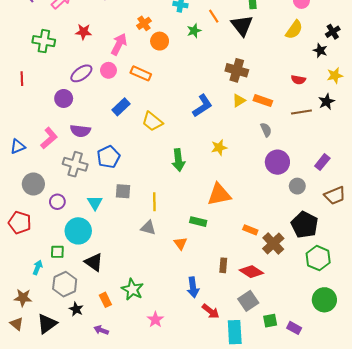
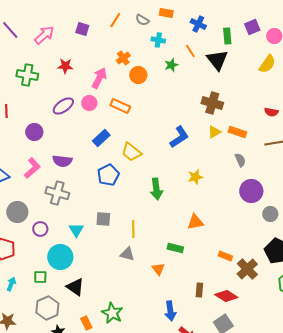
purple circle: (64, 98) -> (34, 132), moved
blue pentagon: (108, 157) -> (108, 175), moved
orange triangle: (219, 194) -> (195, 222), size x0.7
cyan arrow: (38, 267) -> (11, 284), moved

